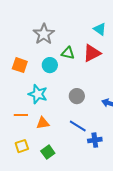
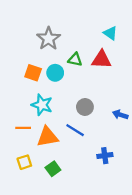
red triangle: (92, 53) -> (101, 60), turned 30
orange square: (20, 65) -> (33, 73), moved
orange triangle: (43, 123) -> (47, 137), size x1.5
blue line: (78, 126) -> (75, 130), moved

